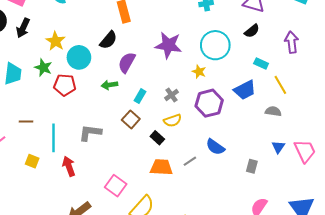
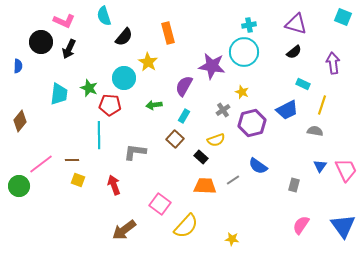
black semicircle: (108, 40) -> (124, 37), moved
yellow star: (56, 41) -> (148, 62), moved
cyan circle: (215, 45) -> (244, 52), moved
purple semicircle: (127, 62) -> (184, 86), moved
yellow line: (280, 85) -> (322, 105), turned 48
gray cross: (172, 95) -> (223, 110), moved
brown line: (26, 121) -> (72, 160), moved
cyan line: (54, 138) -> (99, 135), moved

